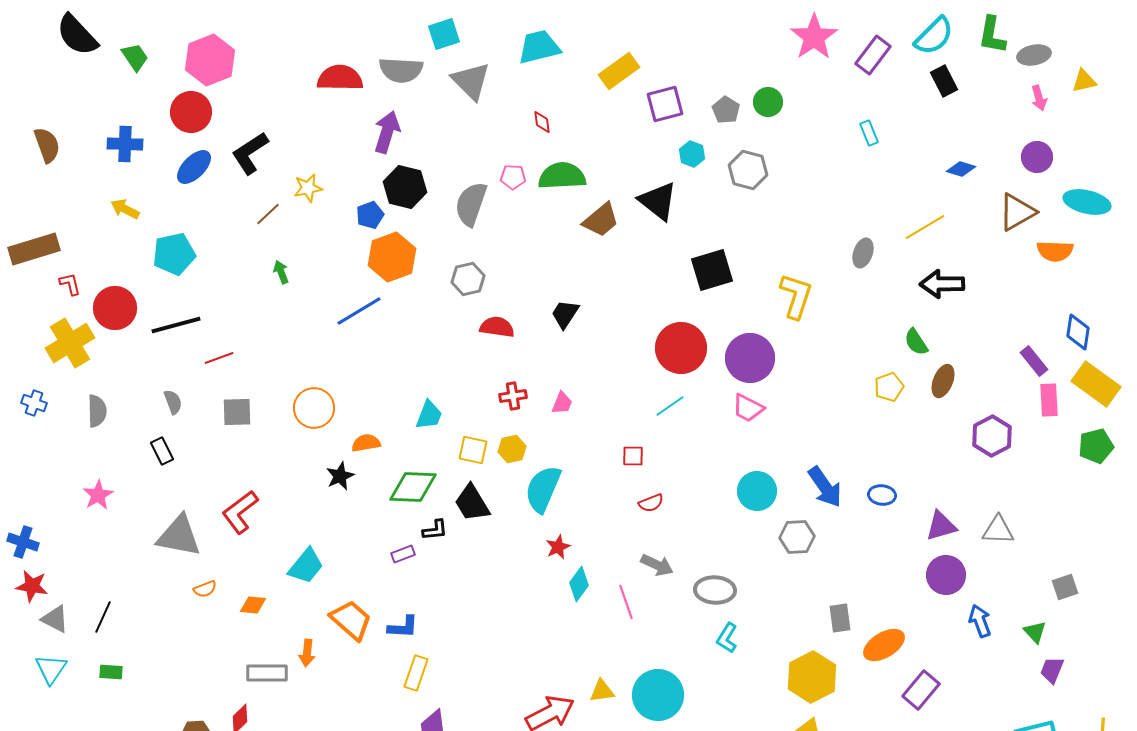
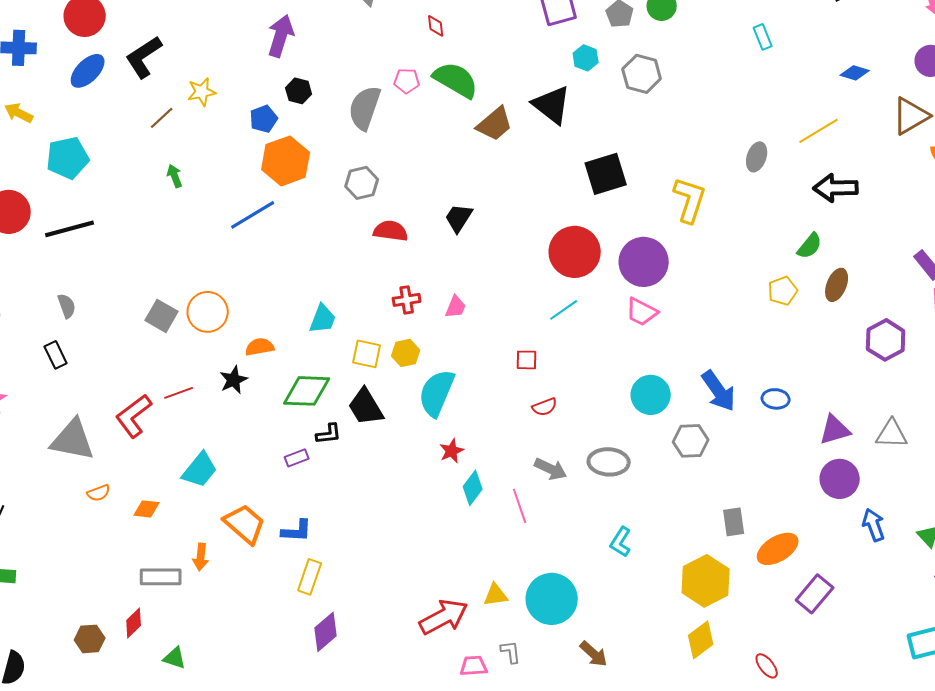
green semicircle: (562, 176) -> (456, 80), turned 33
black hexagon: (405, 187) -> (299, 91), size x0.6
green semicircle: (916, 342) -> (810, 246), turned -108
red line: (219, 358) -> (179, 393), moved
gray square: (237, 412) -> (162, 316), moved, turned 32
gray ellipse: (715, 590) -> (609, 462), moved

